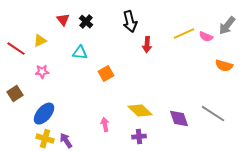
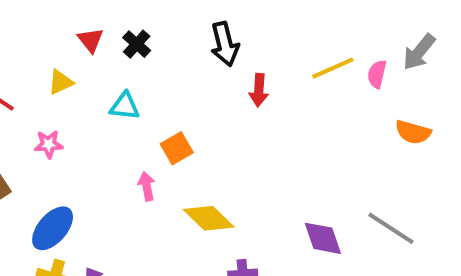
pink semicircle: (206, 37) -> (377, 74), turned 80
yellow triangle: (40, 41) -> (61, 82), moved
yellow diamond: (140, 111) -> (209, 218), moved
pink arrow: (105, 125) -> (147, 186), moved

